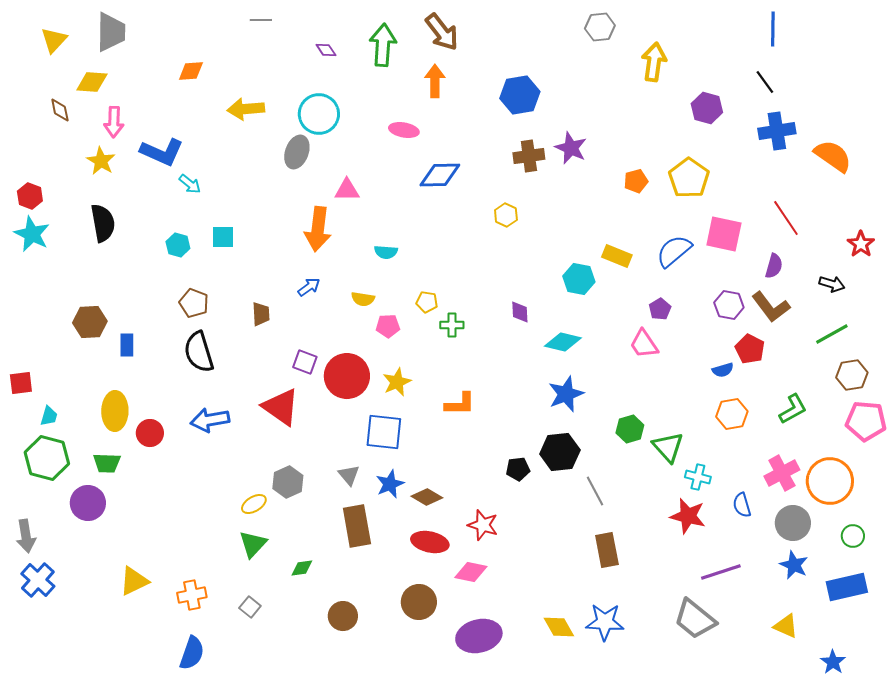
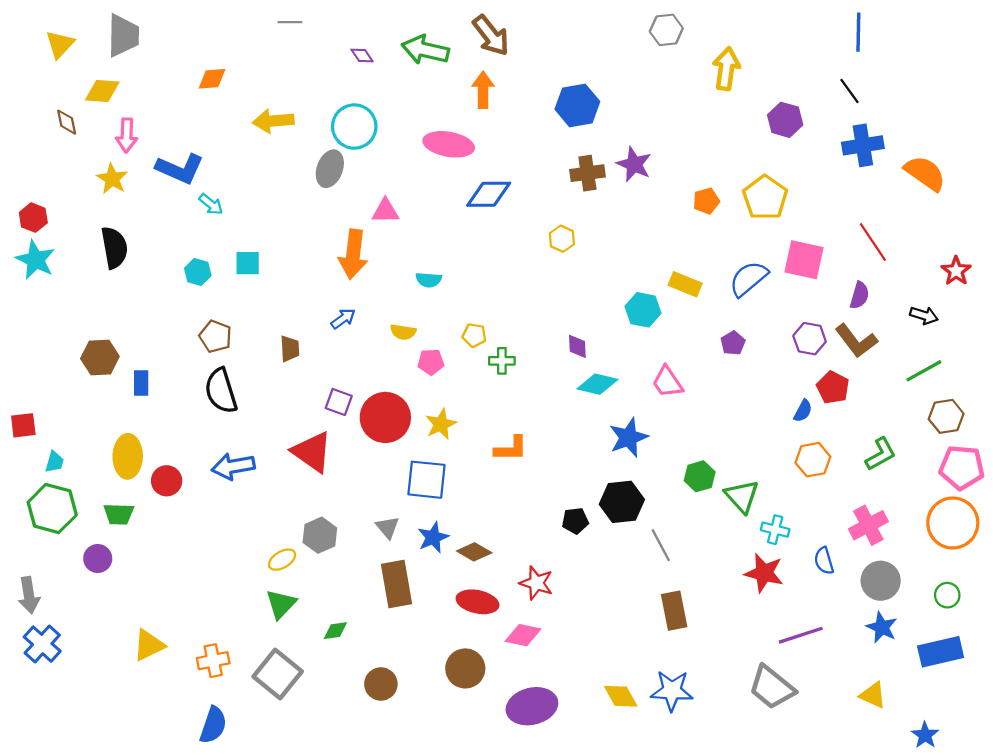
green arrow: (383, 45) -> (425, 50), turned -81
pink ellipse: (404, 130) -> (449, 144), size x1.5
cyan diamond: (563, 342) -> (597, 384), moved
pink trapezoid: (644, 344) -> (667, 382), moved
blue semicircle: (723, 370) -> (803, 411), turned -45
orange circle: (830, 481) -> (953, 523), moved
purple circle: (88, 503) -> (98, 559), size x0.7
gray square: (250, 607) -> (278, 674), size x2.0

